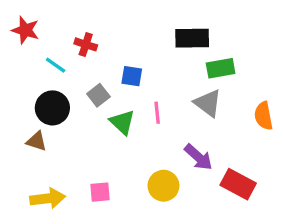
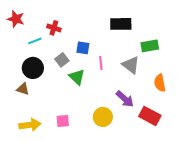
cyan line: (56, 65) -> (35, 41), turned -56
green rectangle: (221, 68) -> (150, 46), moved
pink line: (157, 113) -> (101, 63), moved
orange semicircle: (263, 116) -> (160, 83), moved

